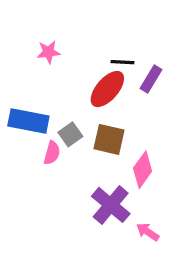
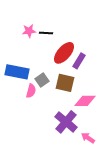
black line: (122, 62) -> (46, 33), moved
purple rectangle: (151, 79) -> (79, 61), moved
pink diamond: (143, 170) -> (85, 101), turned 55

